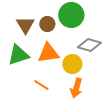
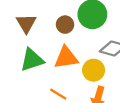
brown triangle: (25, 25) -> (26, 23), moved

